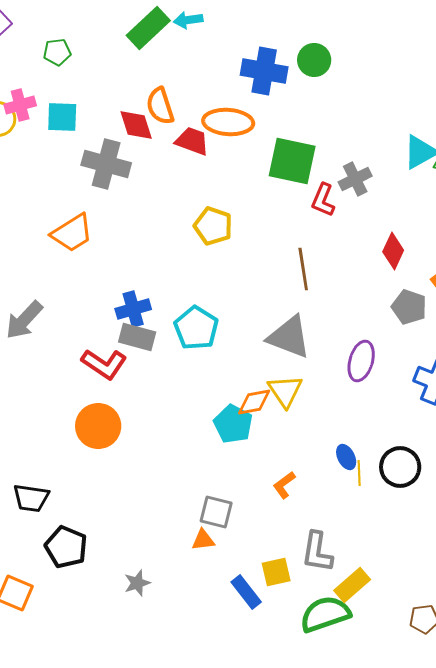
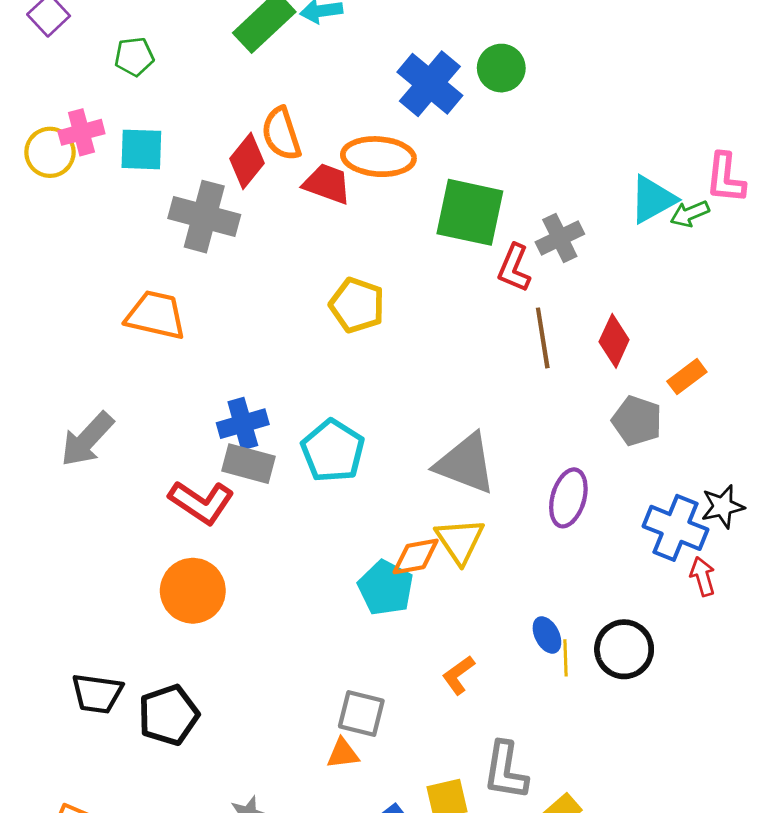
blue cross: (264, 71) -> (430, 84), turned 30
red diamond: (136, 125) -> (247, 161), turned 57
orange trapezoid: (72, 233) -> (156, 315), turned -135
brown line: (303, 269) -> (543, 338), moved
black pentagon: (66, 547) -> (169, 715), moved, turned 30

